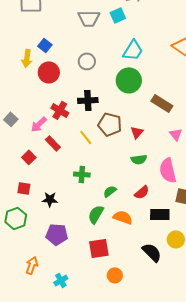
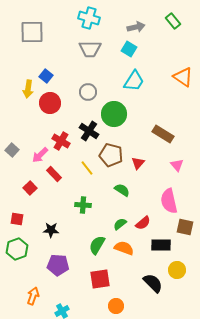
cyan square: (118, 15) -> (129, 49), moved, turned -35
green circle: (129, 80) -> (114, 114), moved
black cross: (88, 100) -> (89, 131), turned 36
green semicircle: (139, 159) -> (122, 190), moved, turned -140
red square: (24, 188) -> (17, 219), moved
green semicircle: (110, 191) -> (120, 224), moved

